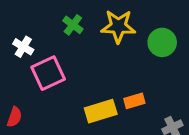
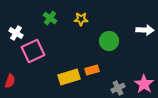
yellow star: (118, 26) -> (81, 19), size x0.6
green circle: (162, 42) -> (109, 41), moved

